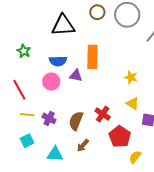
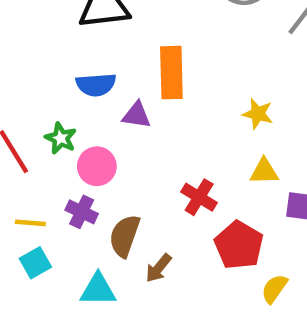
green star: (24, 51) -> (61, 138), moved
pink circle: (51, 82) -> (97, 166), moved
yellow triangle: (133, 104) -> (264, 171), turned -32
yellow line: (27, 115) -> (30, 223), moved
brown semicircle: (76, 121) -> (125, 236), moved

